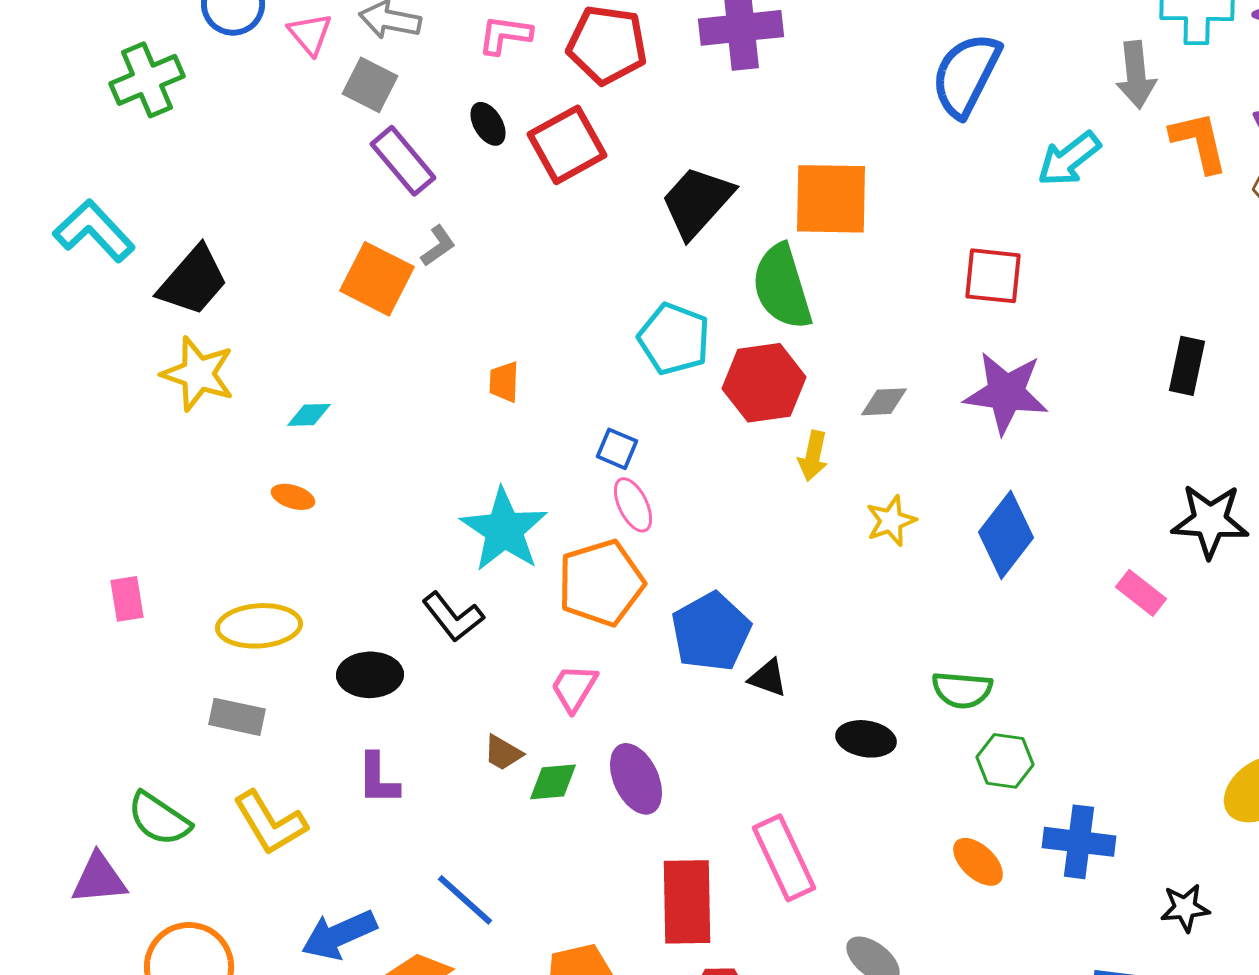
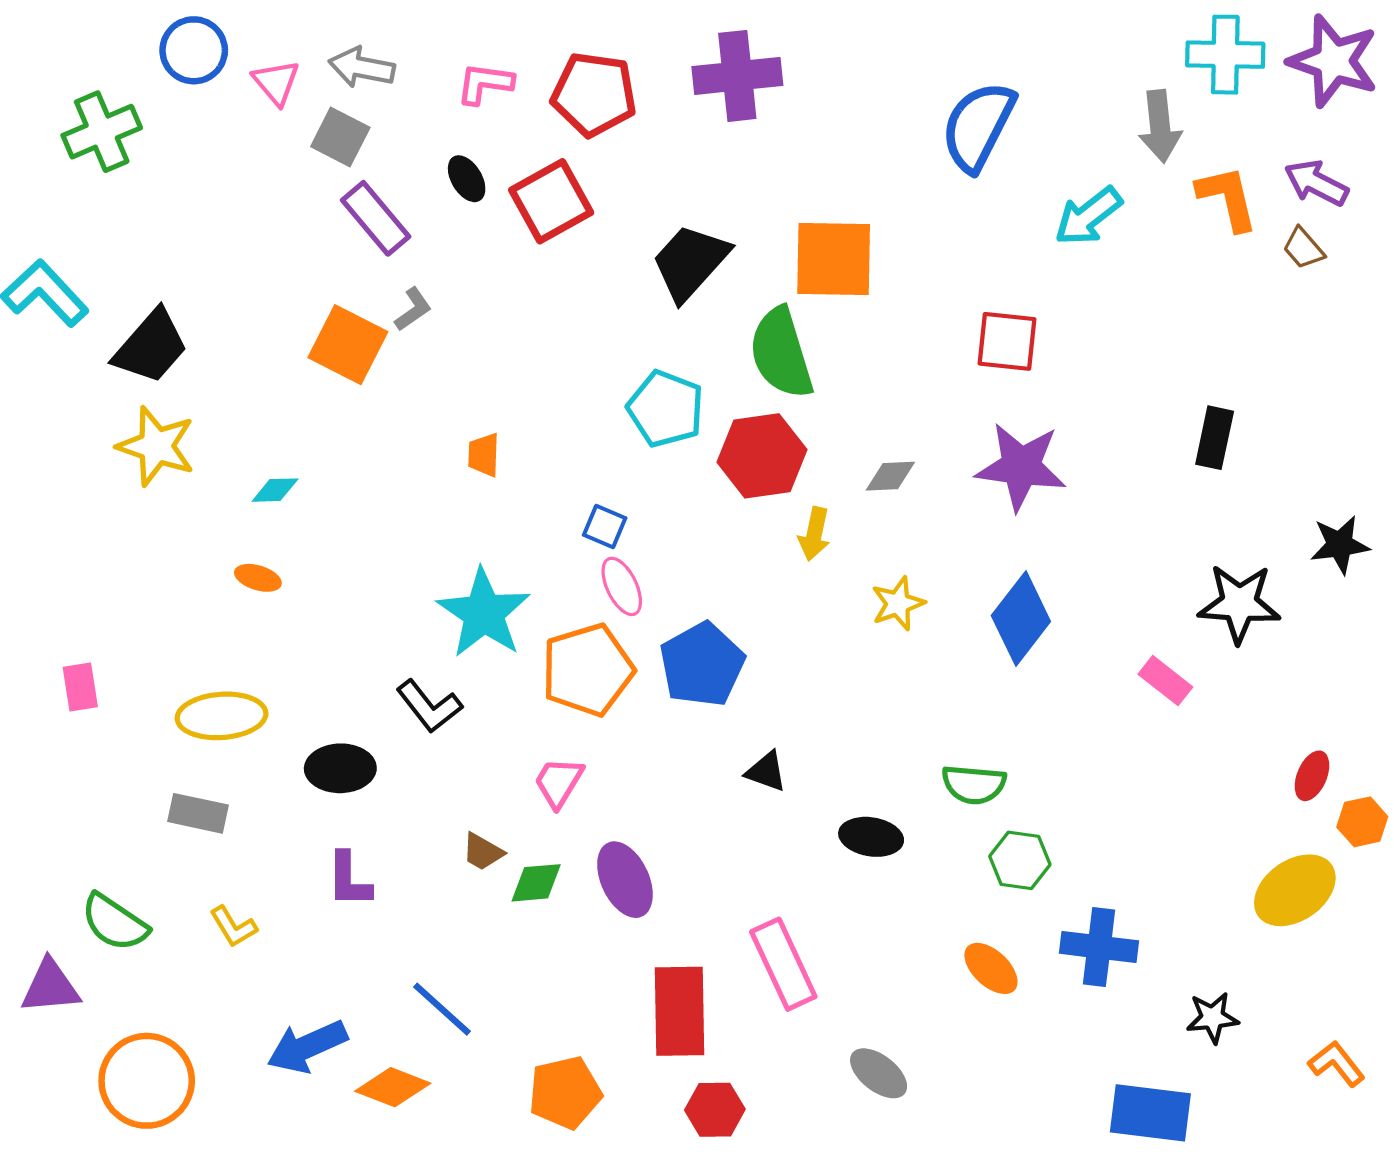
blue pentagon: (711, 632) -> (702, 665), moved
yellow L-shape: (270, 823) -> (233, 927), size x0.6

